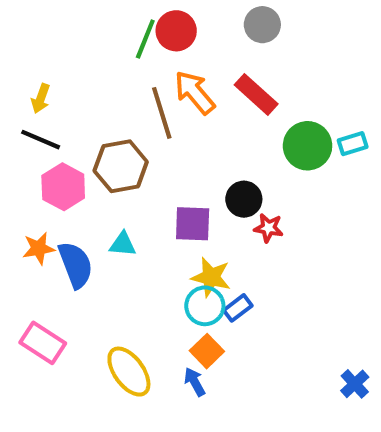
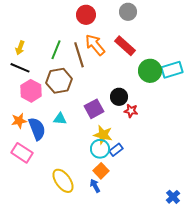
green line: (145, 39) -> (56, 50), moved
cyan rectangle: (353, 144) -> (172, 70), size x1.5
purple square: (193, 224) -> (94, 109), turned -30
pink rectangle: (43, 343) -> (22, 153), moved
blue cross: (355, 384) -> (173, 197), moved

